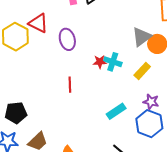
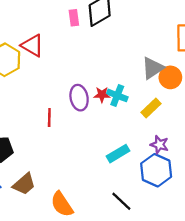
purple ellipse: (67, 39) -> (79, 98), moved
red line: (70, 85) -> (49, 117), moved

